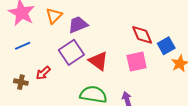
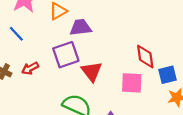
blue line: (23, 46) -> (16, 34), turned 56

